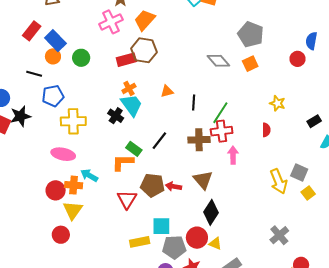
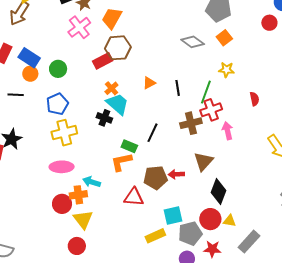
blue pentagon: (53, 96) -> (57, 104), moved
yellow star: (277, 103) -> (226, 70), moved
brown triangle: (203, 180) -> (203, 161), turned 35
red triangle: (127, 199) -> (134, 197), turned -45

